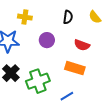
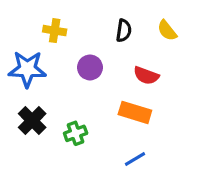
green cross: (38, 81) -> (76, 133), size x0.6
blue line: (67, 96) -> (135, 159), moved

